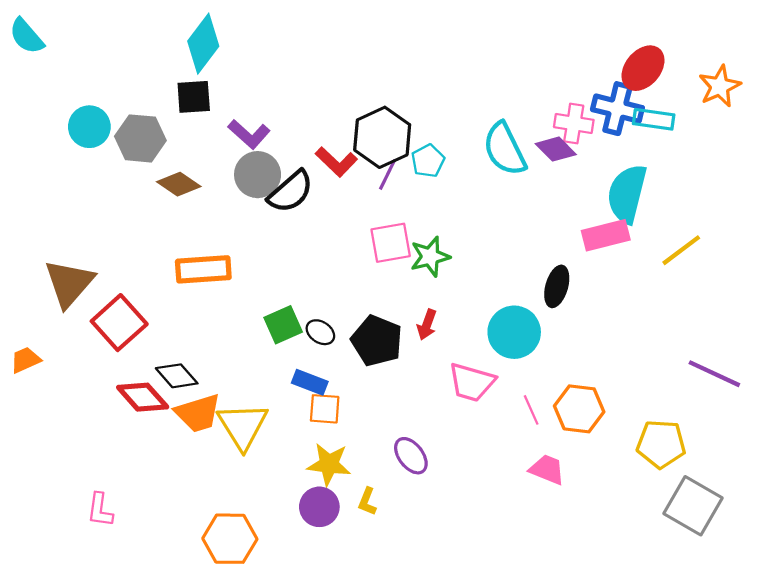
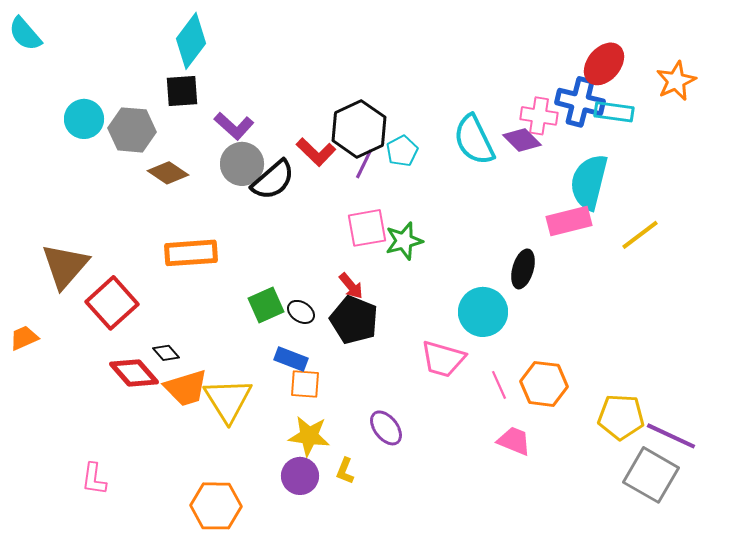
red arrow: (427, 325) -> (351, 286), moved, turned -60
purple line: (714, 374) -> (671, 436), moved
black diamond: (177, 376) -> (166, 353), size x0.7

